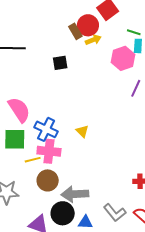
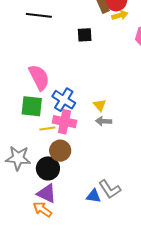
gray arrow: (75, 194) -> (104, 121), moved, size x0.6
black circle: (63, 213) -> (48, 168), moved
gray L-shape: (115, 213) -> (110, 189), moved

